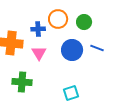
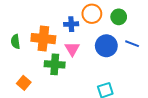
green cross: (22, 82) -> (55, 64), moved

